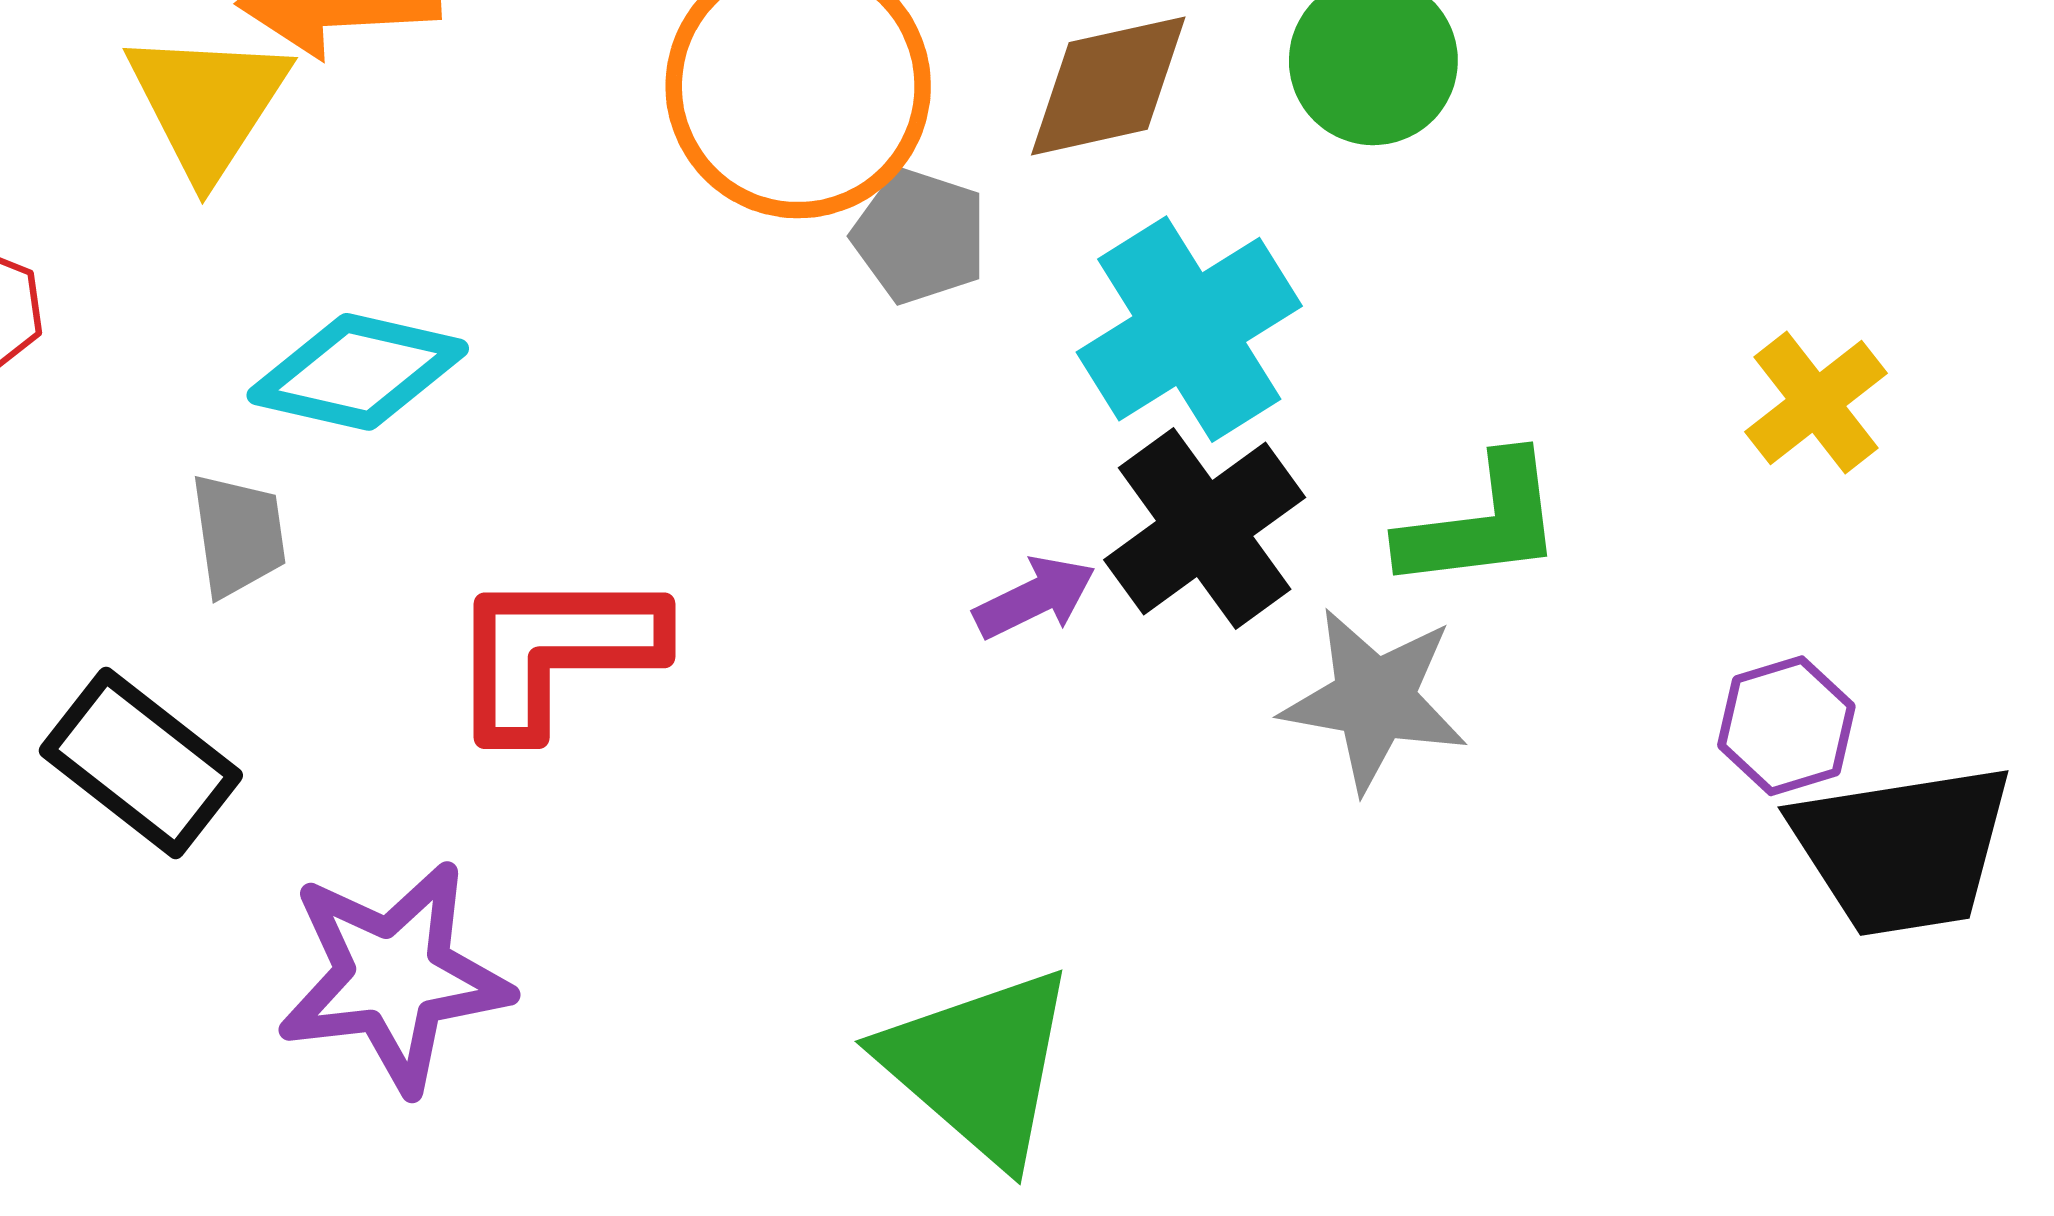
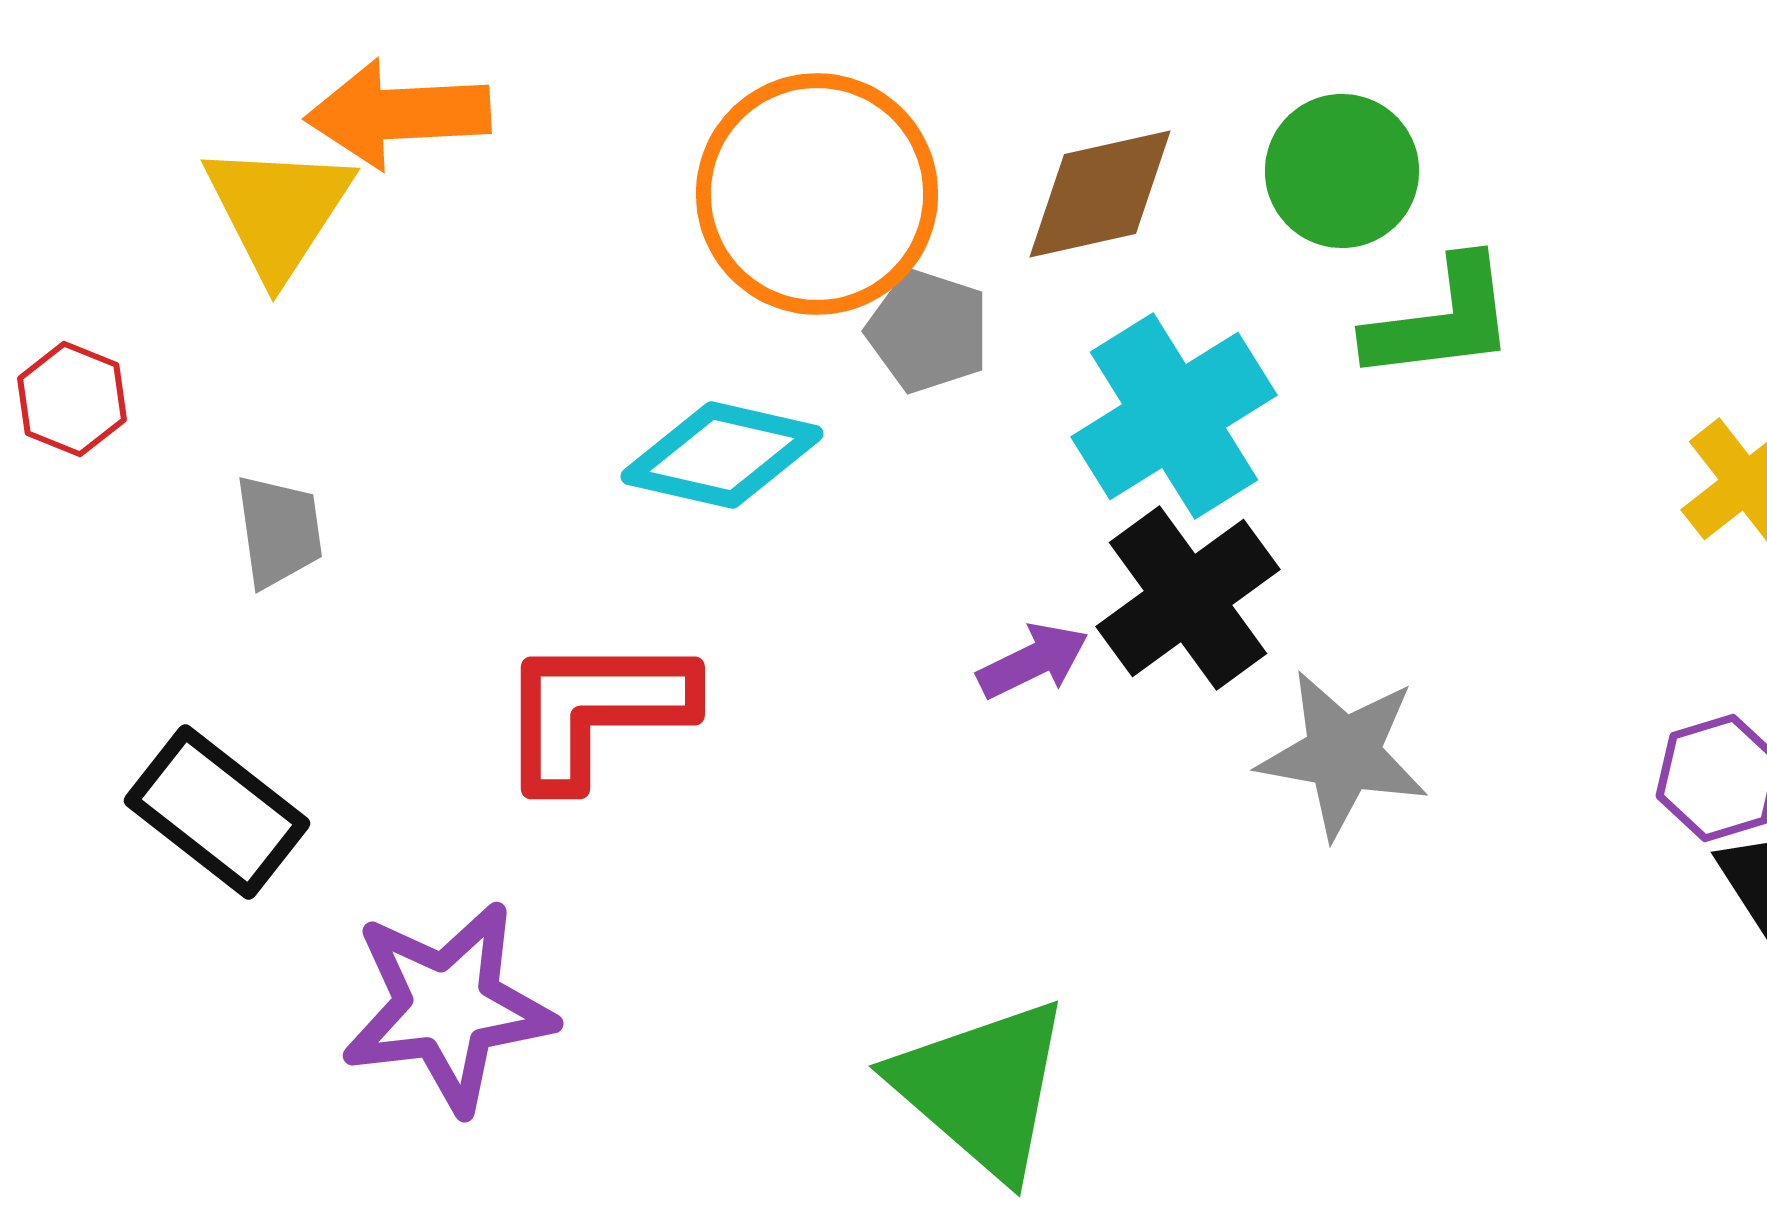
cyan diamond: (358, 372) -> (722, 455), moved
green L-shape: (1482, 523) -> (1441, 320), moved
gray trapezoid: (238, 535) -> (279, 531), moved

